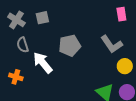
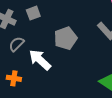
gray semicircle: (23, 45) -> (16, 44), turned 70

